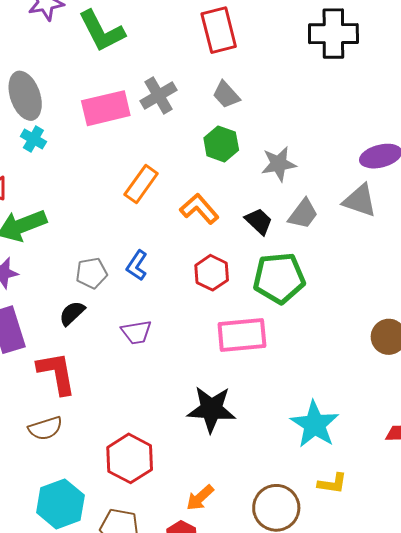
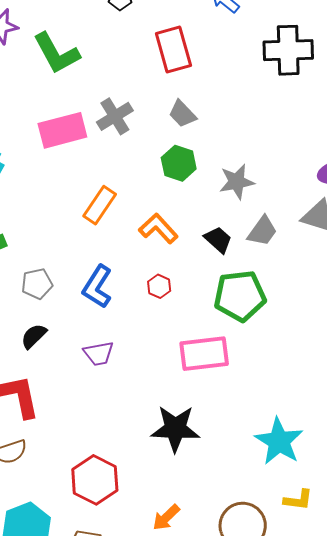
blue L-shape: (137, 265) -> (97, 287), size x1.4
gray pentagon: (91, 273) -> (37, 284), moved
red hexagon: (212, 273) -> (159, 286), moved, size x0.7

